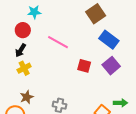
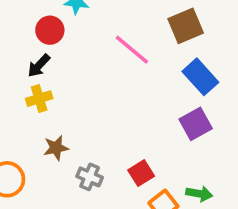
pink line: (58, 42) -> (132, 50), moved
red square: (84, 66) -> (141, 173), moved, turned 32
brown star: (27, 97) -> (56, 148), moved

